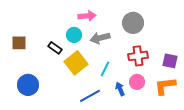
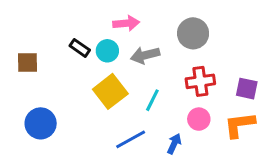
black rectangle: (55, 48) -> (80, 48), moved
blue arrow: (120, 89) -> (174, 144), moved, turned 48

